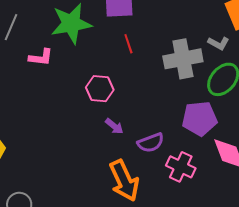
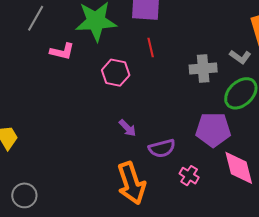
gray cross: (183, 59) -> (203, 68), size x0.7
pink hexagon: (100, 89) -> (116, 73), moved
pink cross: (181, 167) -> (189, 176), size x0.7

